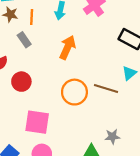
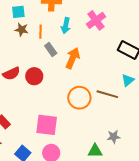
gray rectangle: (24, 40) -> (51, 50), moved
red circle: (21, 82) -> (34, 76), moved

